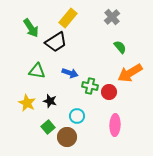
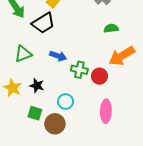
green semicircle: (120, 47) -> (111, 28), turned -56
green triangle: (37, 71) -> (23, 54), turned -30
green square: (48, 127) -> (35, 113), turned -32

